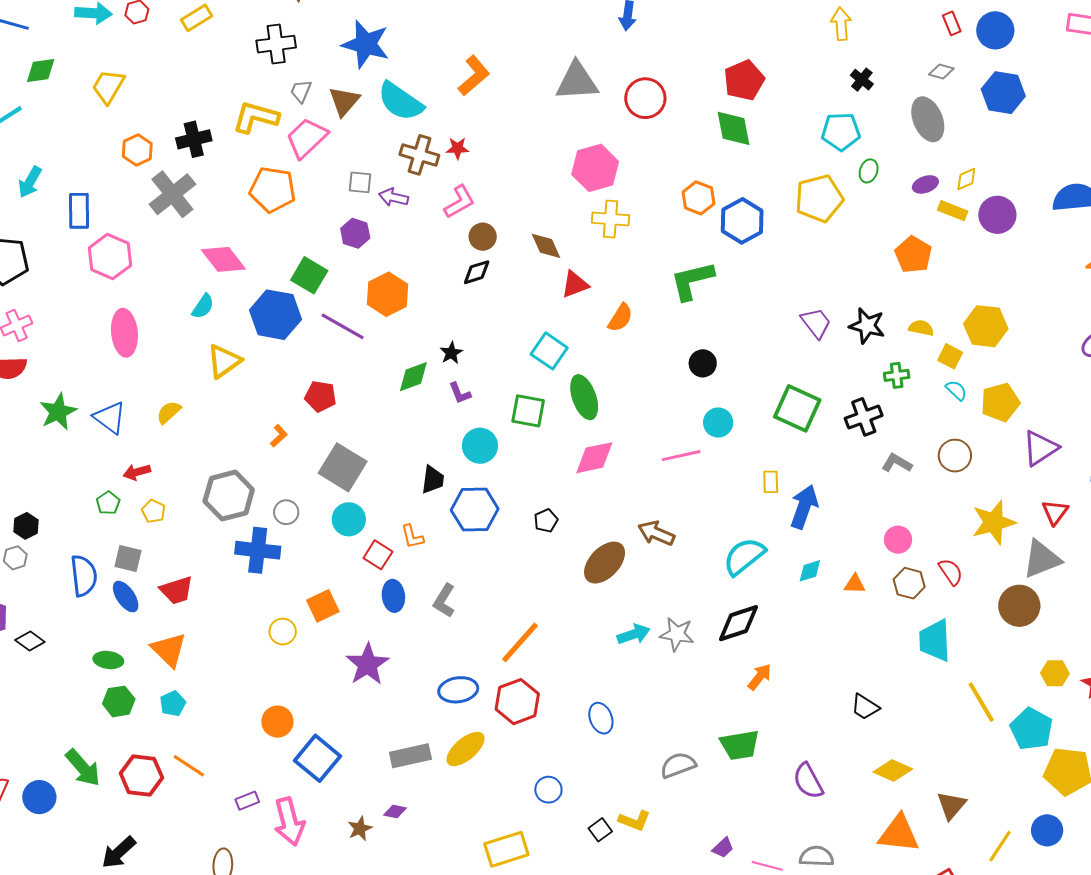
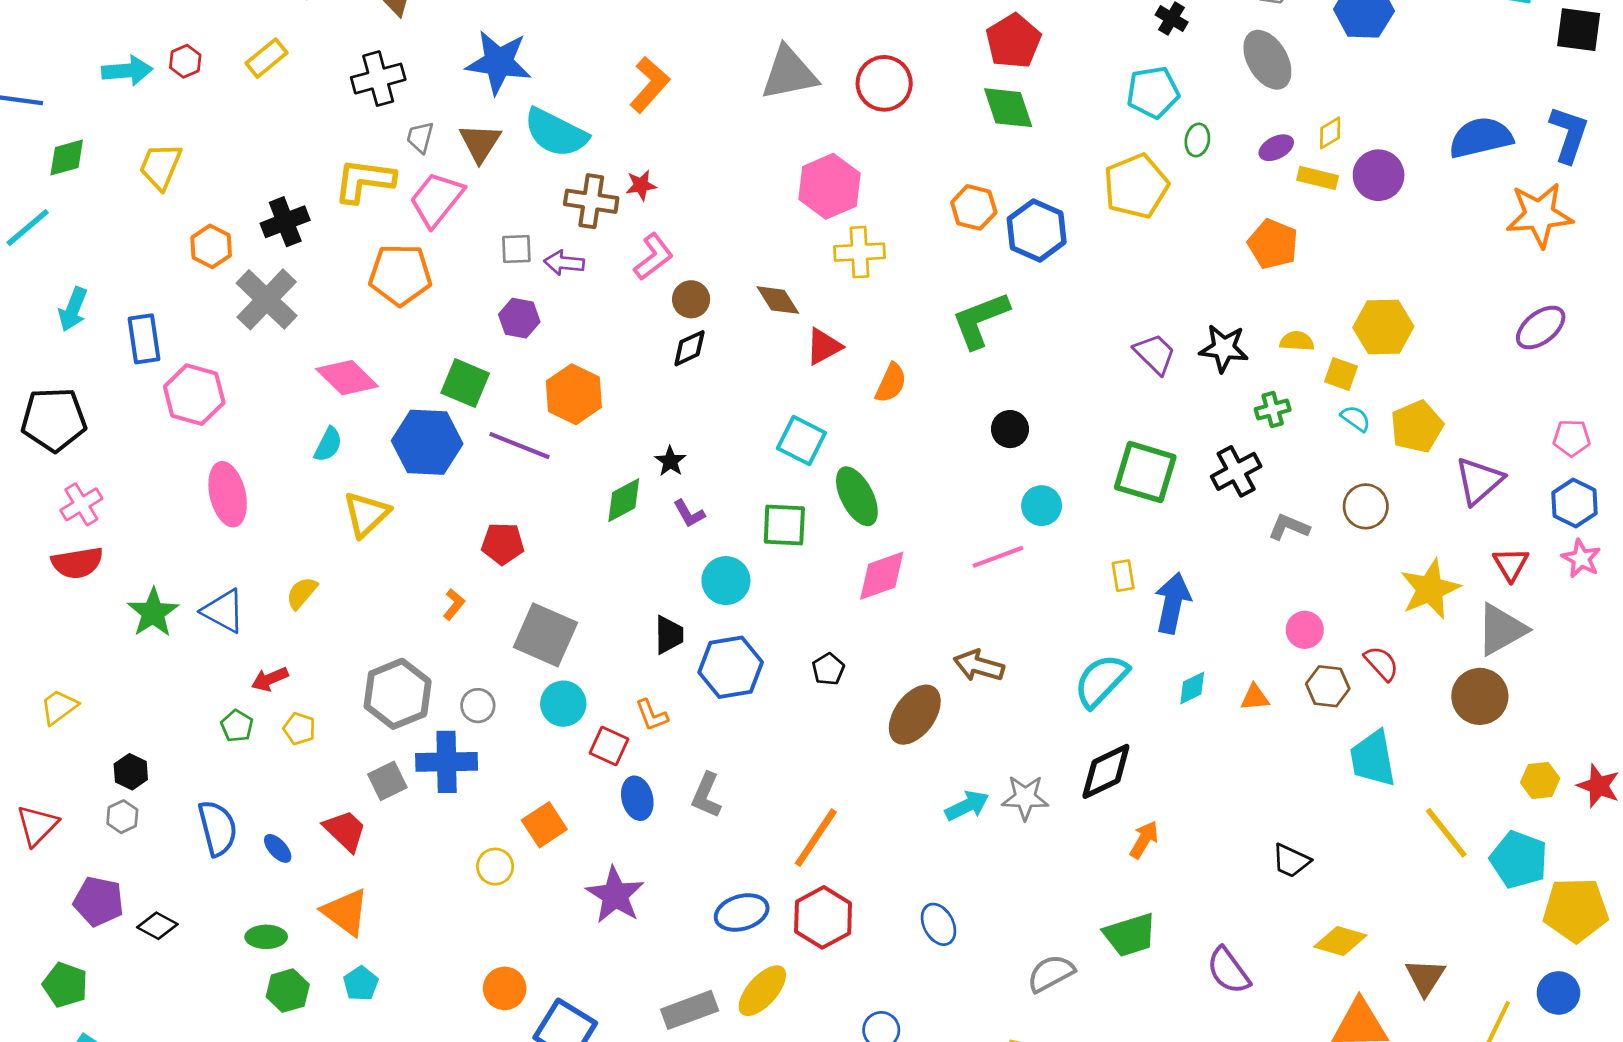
gray square: (128, 559) -> (387, 781), moved, turned -32
red trapezoid: (177, 590) -> (345, 831), turned -111
blue ellipse: (126, 597) -> (278, 848), size x0.7

